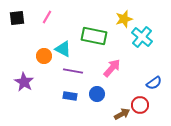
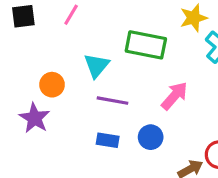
cyan triangle: (63, 49) -> (97, 66), turned 42
orange circle: (44, 56) -> (52, 85), moved

